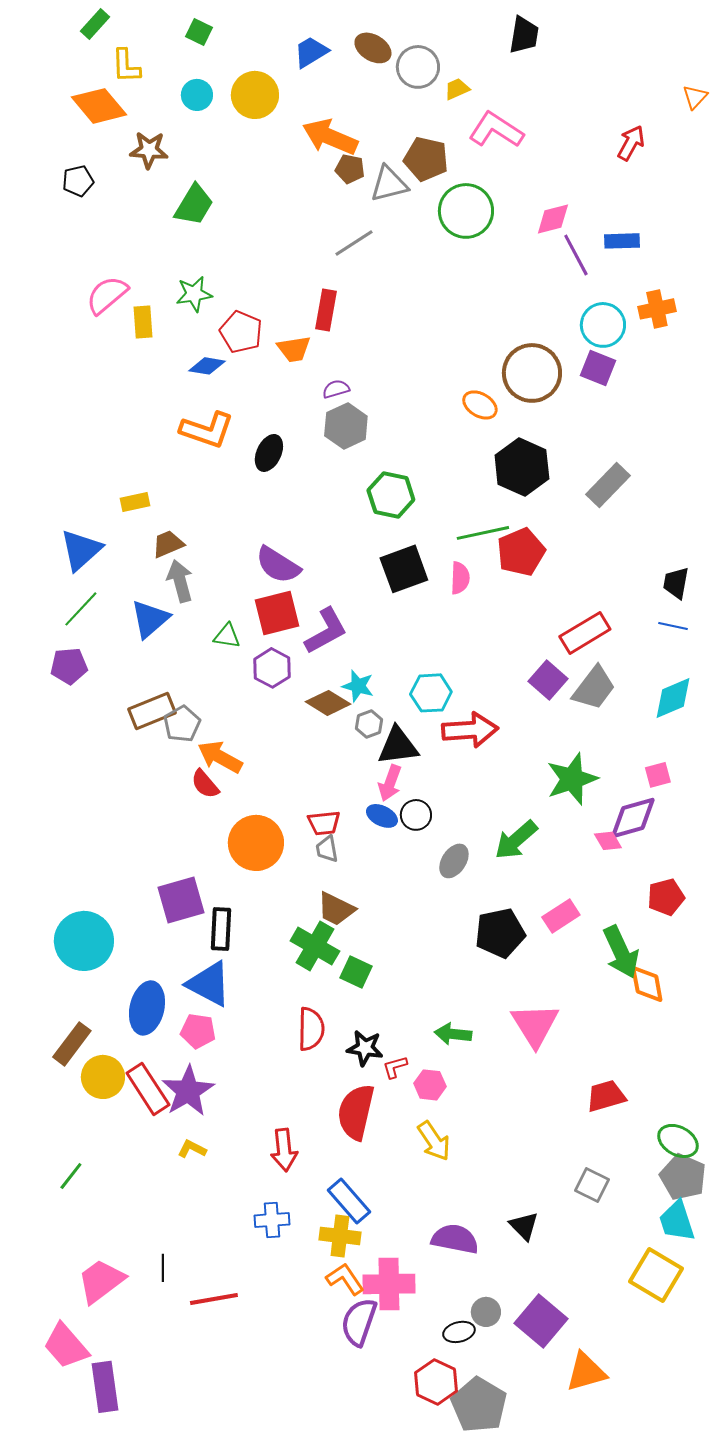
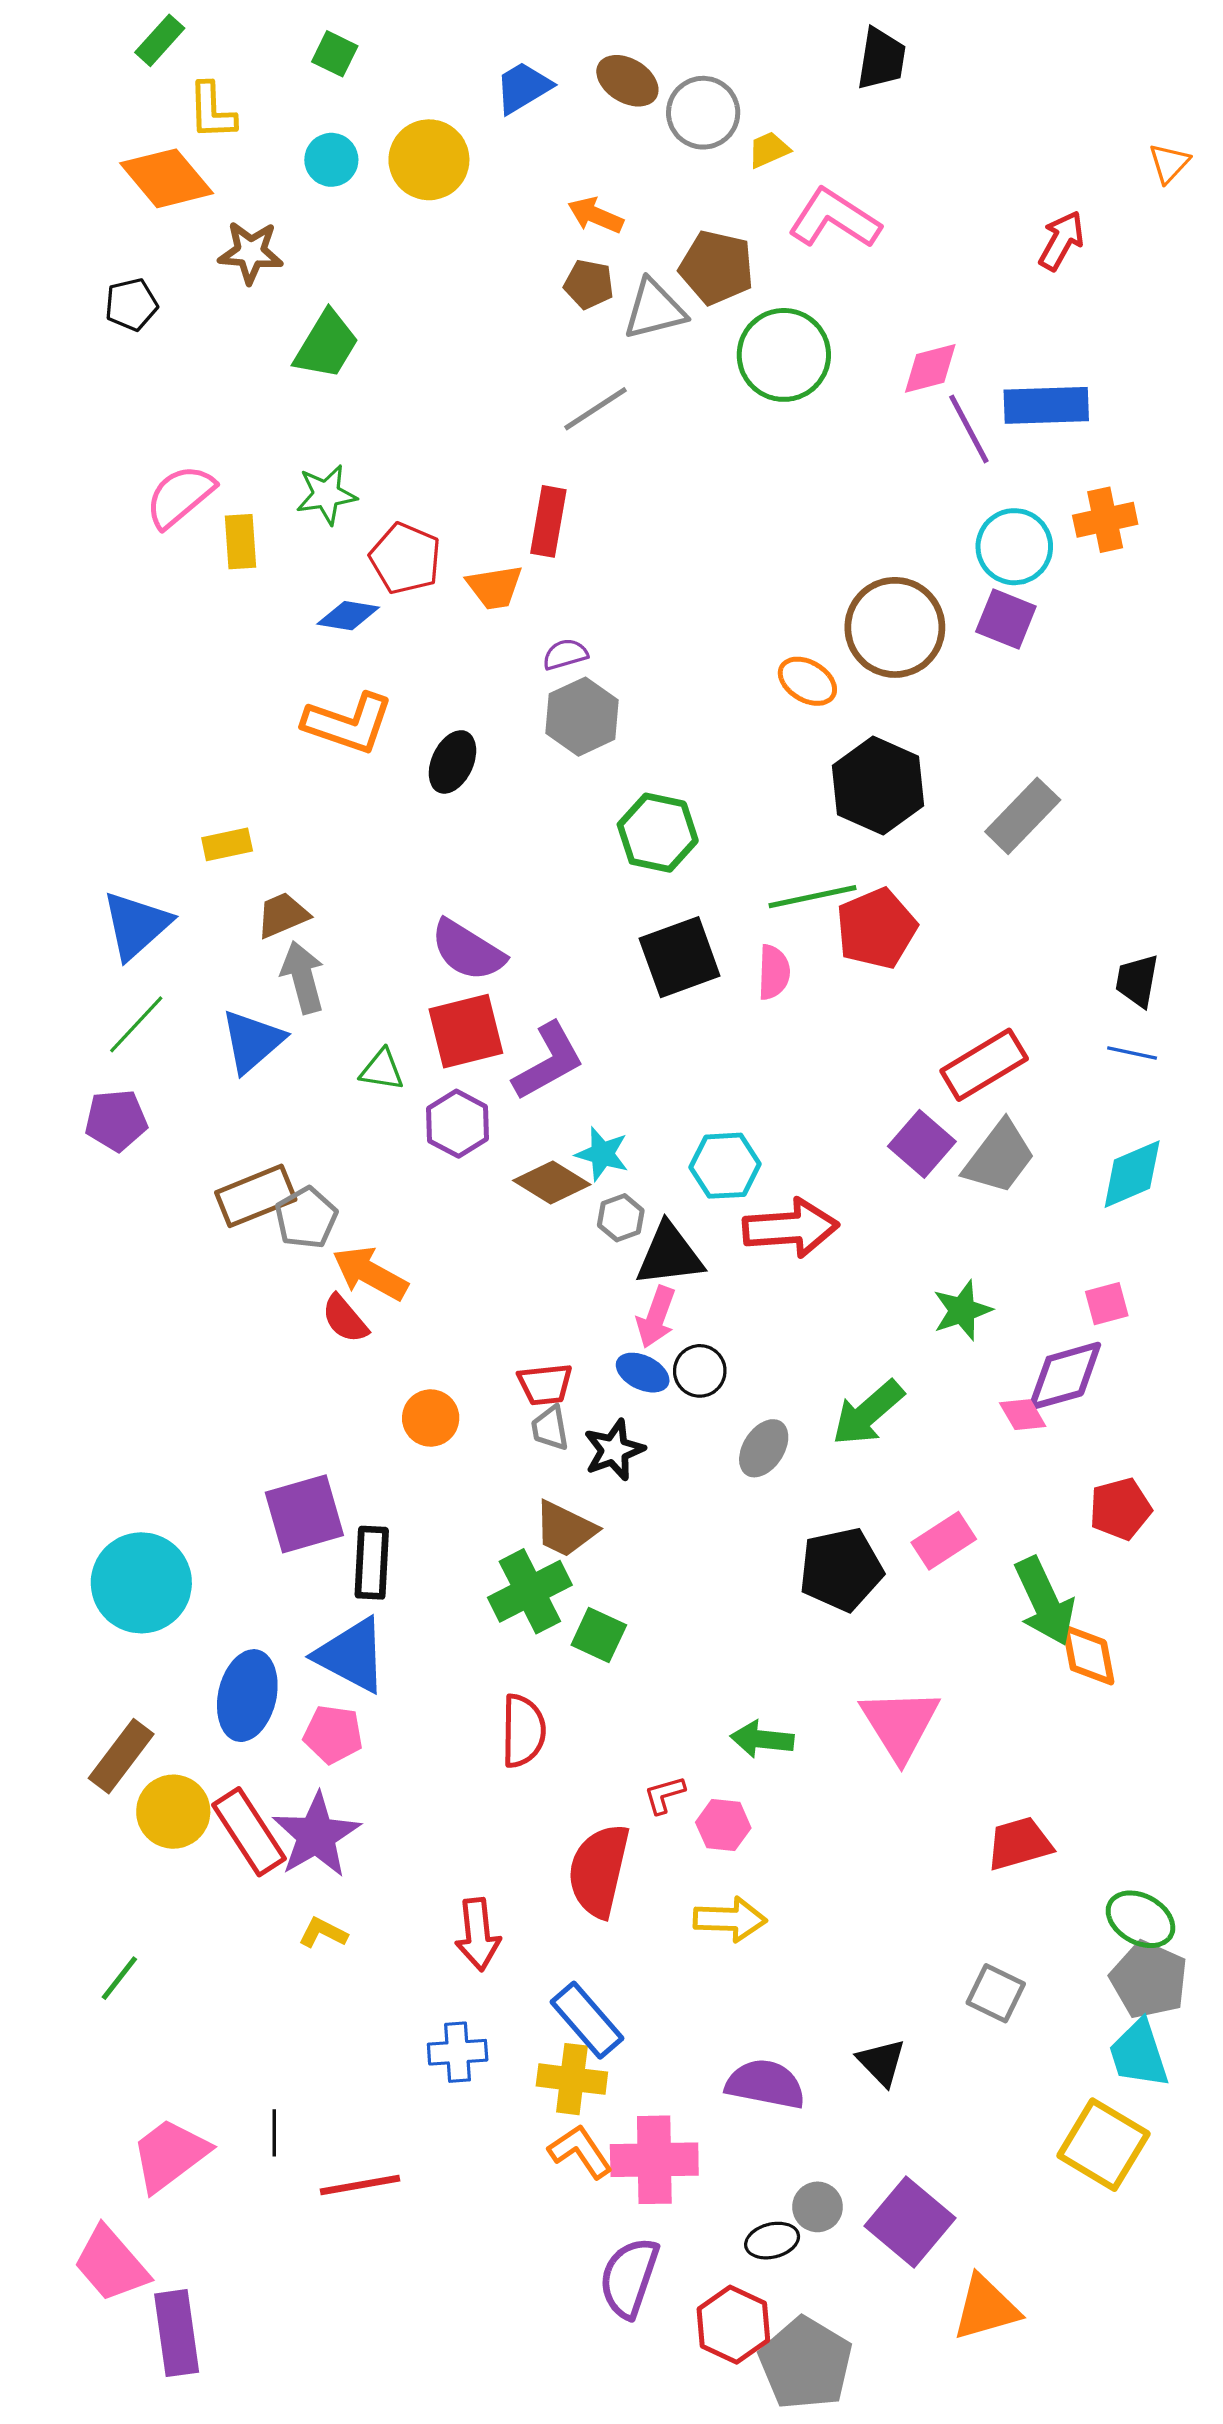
orange arrow: (330, 137) -> (595, 215), moved, size x0.6
blue rectangle: (622, 241) -> (1046, 405), size x1.4
green star: (572, 779) -> (962, 1310), size x0.7
orange circle: (256, 843) -> (431, 1418), size x0.6
green cross: (315, 946) -> (530, 1591), turned 33
black star: (365, 1048) -> (614, 1450), moved, turned -30
yellow arrow: (434, 1141) -> (730, 1919), turned -54
purple semicircle: (359, 1322) -> (629, 2278), moved

